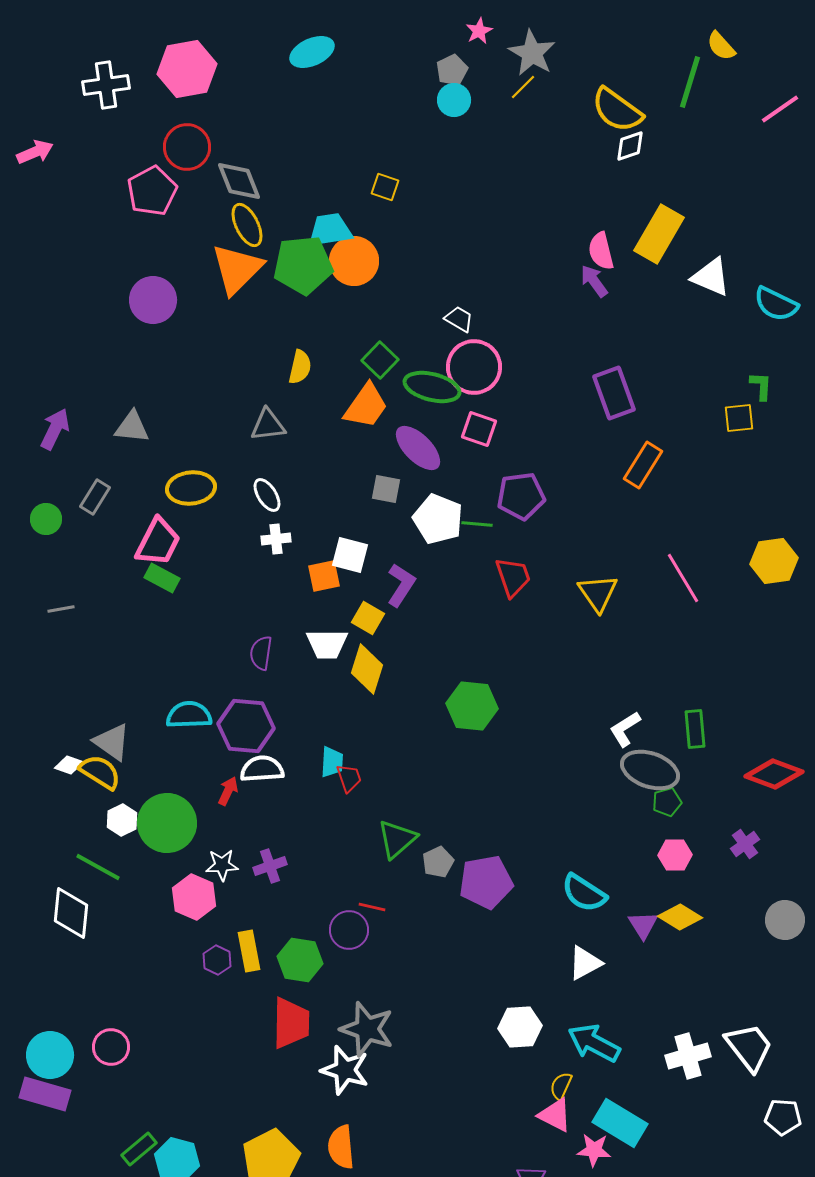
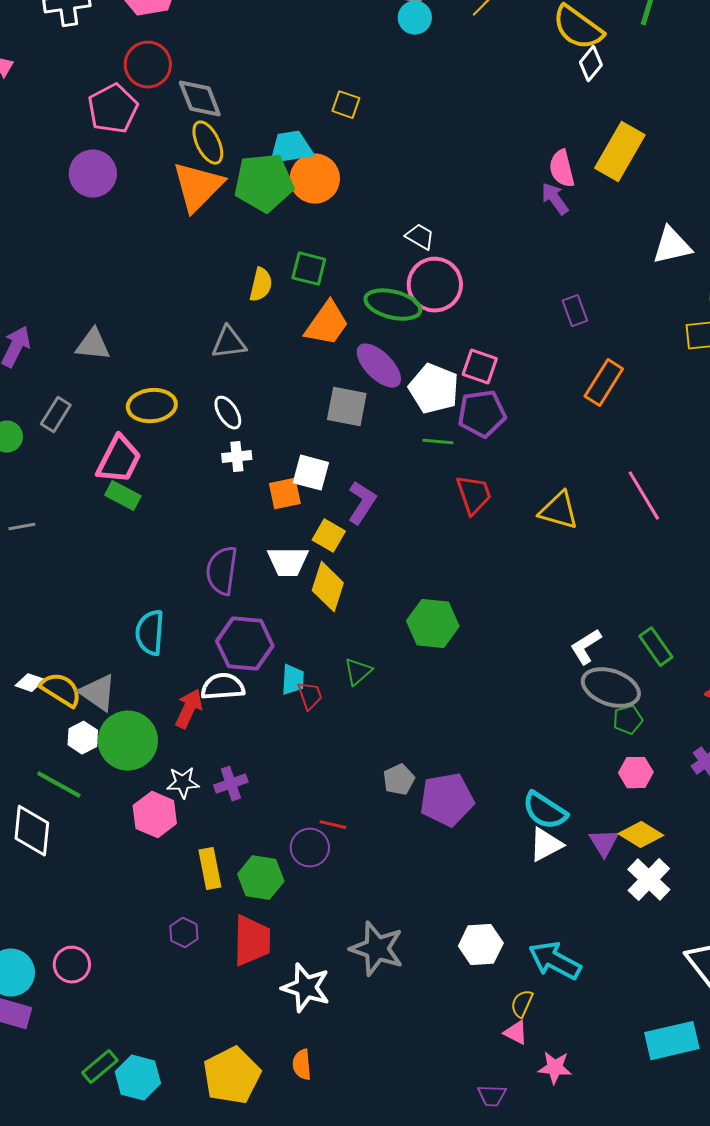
white diamond: (630, 146) -> (591, 64), turned -32
white triangle: (711, 277) -> (672, 246), moved, turned -36
purple circle: (153, 300) -> (93, 174), moved
green square: (380, 360) -> (309, 269), moved, turned -30
purple rectangle: (614, 393) -> (575, 311), size x0.6
pink square: (479, 429) -> (480, 367), moved
gray square: (386, 489) -> (347, 407), size x1.4
white pentagon: (438, 519) -> (434, 389), moved
yellow triangle: (598, 593) -> (559, 511), turned -39
purple semicircle: (261, 653) -> (222, 571), size x1.4
cyan semicircle: (189, 715) -> (150, 633), turned -84
purple hexagon: (246, 726) -> (245, 644), moved
green rectangle: (695, 729) -> (656, 647), turned -30
gray triangle: (112, 742) -> (98, 693), moved
red arrow: (228, 791) -> (189, 709), size x1.4
green triangle: (397, 839) -> (358, 672), moved, size x0.7
purple hexagon: (217, 960) -> (184, 933), moved
white triangle: (585, 963) -> (546, 845), moved
gray star: (367, 1029) -> (377, 949), moved
white cross: (688, 1056) -> (649, 880), moved, turned -30
pink triangle: (555, 1115) -> (516, 1033), size x0.7
cyan rectangle: (620, 1123) -> (672, 1041), moved, turned -44
orange semicircle: (341, 1147) -> (302, 1065), size x0.7

